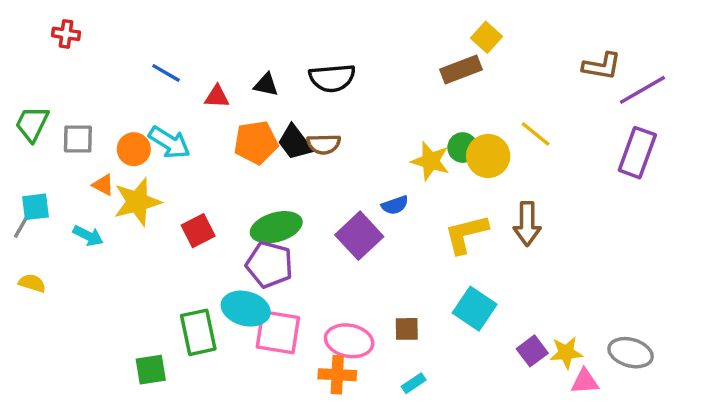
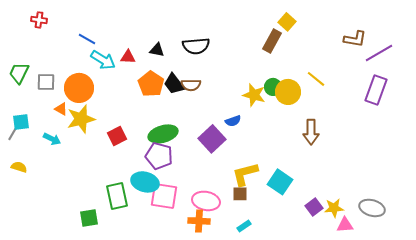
brown rectangle: (461, 70) -> (272, 41), turned -40
blue line: (166, 73) -> (87, 39), moved
cyan arrow: (169, 142) -> (103, 60), moved
orange pentagon: (256, 142) -> (151, 84), turned -30
orange circle: (134, 149) -> (79, 88), size x1.5
yellow L-shape: (466, 234) -> (245, 174), moved

